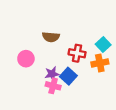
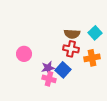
brown semicircle: (51, 37) -> (72, 34), moved
cyan square: (103, 45) -> (95, 33), moved

